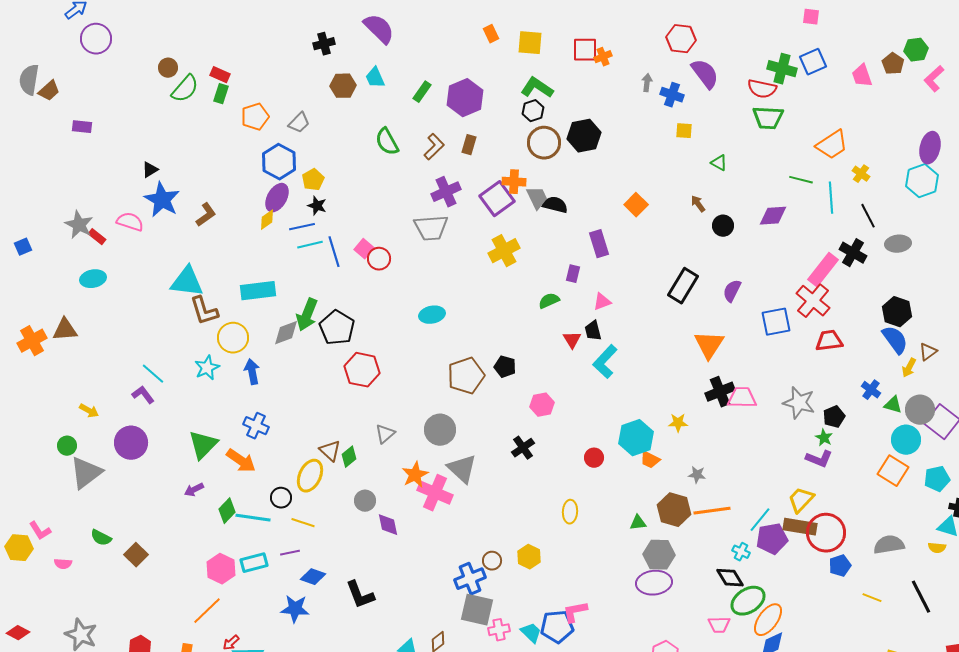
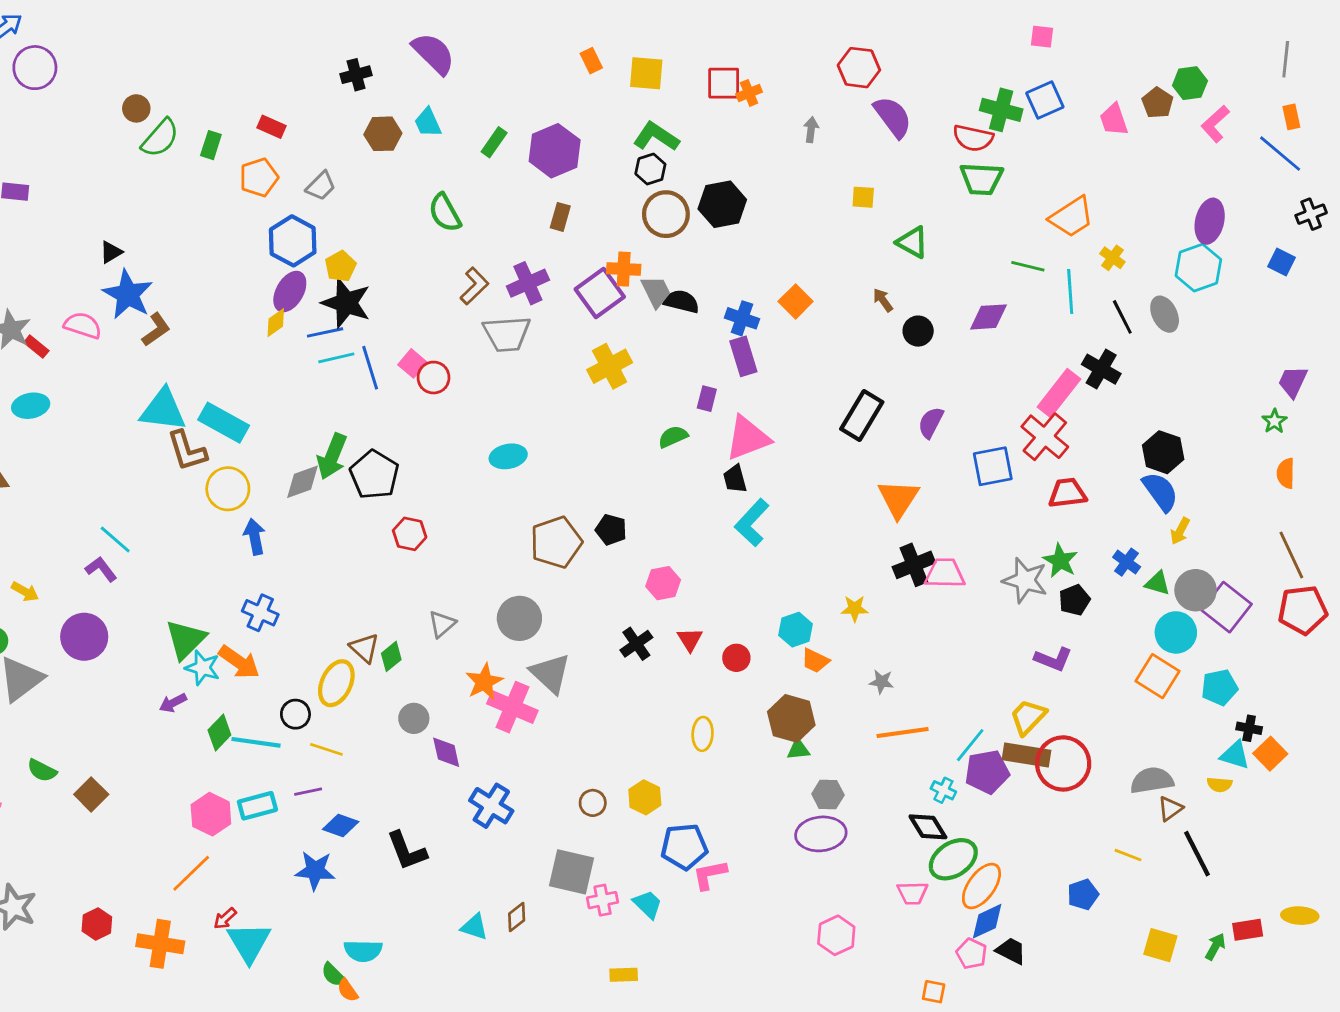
red rectangle: (220, 75) -> (272, 127), moved
blue cross: (672, 95) -> (742, 318), moved
brown L-shape: (434, 147) -> (474, 286), moved
green triangle: (719, 163) -> (912, 242), size x1.4
black star: (317, 206) -> (346, 303), size x1.8
brown L-shape: (206, 215) -> (156, 330), moved
gray ellipse: (898, 244) -> (1165, 314), moved, turned 70
cyan rectangle: (258, 291) -> (224, 423), moved, turned 36
pink triangle: (602, 302) -> (748, 438), size x1.8
red triangle: (572, 340) -> (690, 640), moved
brown triangle: (928, 352) -> (1170, 809), moved
cyan star: (207, 368) -> (202, 668), moved, turned -30
red hexagon: (362, 370) -> (410, 534), size x0.7
cyan hexagon: (636, 438) -> (796, 630), size x0.7
green star: (824, 438) -> (1060, 561), moved, size x1.4
brown hexagon: (674, 510) -> (791, 718), moved
gray hexagon: (659, 555) -> (828, 794), size x0.7
blue pentagon: (840, 566) -> (1083, 894), moved
blue cross: (470, 579) -> (491, 806), moved, turned -36
blue pentagon: (557, 627) -> (684, 847), moved

